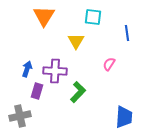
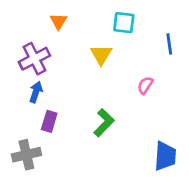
orange triangle: (44, 16) -> (58, 21), size x0.6
purple cross: (55, 71) -> (34, 59), moved, turned -30

